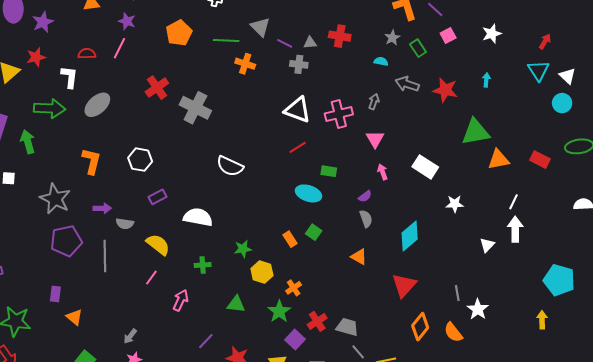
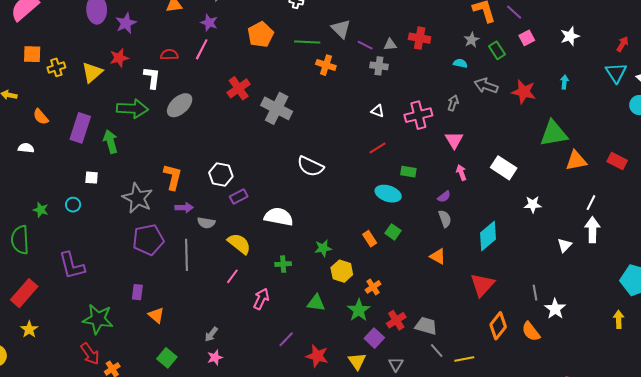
white triangle: (298, 110) -> (378, 111), size x0.5
white hexagon: (140, 160) -> (221, 175), moved
orange L-shape: (91, 161) -> (173, 177), moved

